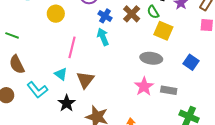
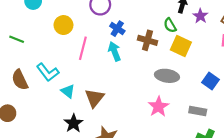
brown cross: (132, 14) -> (147, 40), moved, turned -30
green line: (12, 35) -> (17, 39), moved
pink line: (72, 47) -> (83, 48), moved
cyan L-shape: (37, 90) -> (48, 72), moved
gray rectangle: (169, 90) -> (198, 111), moved

